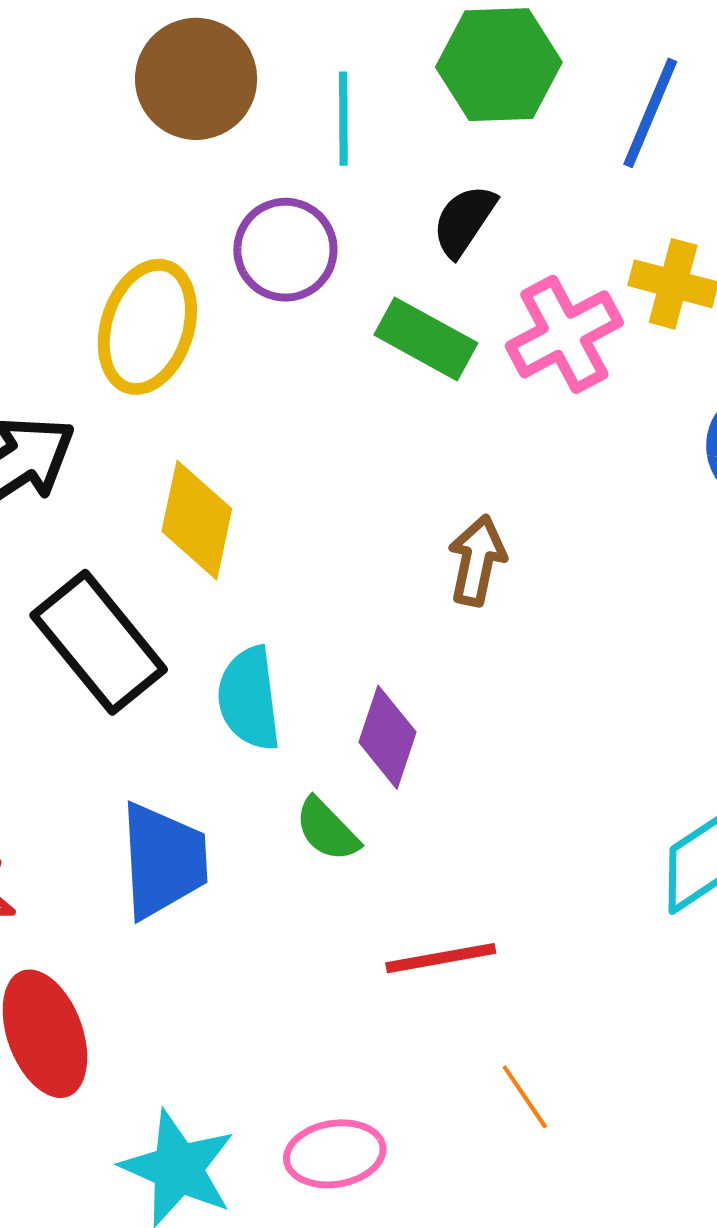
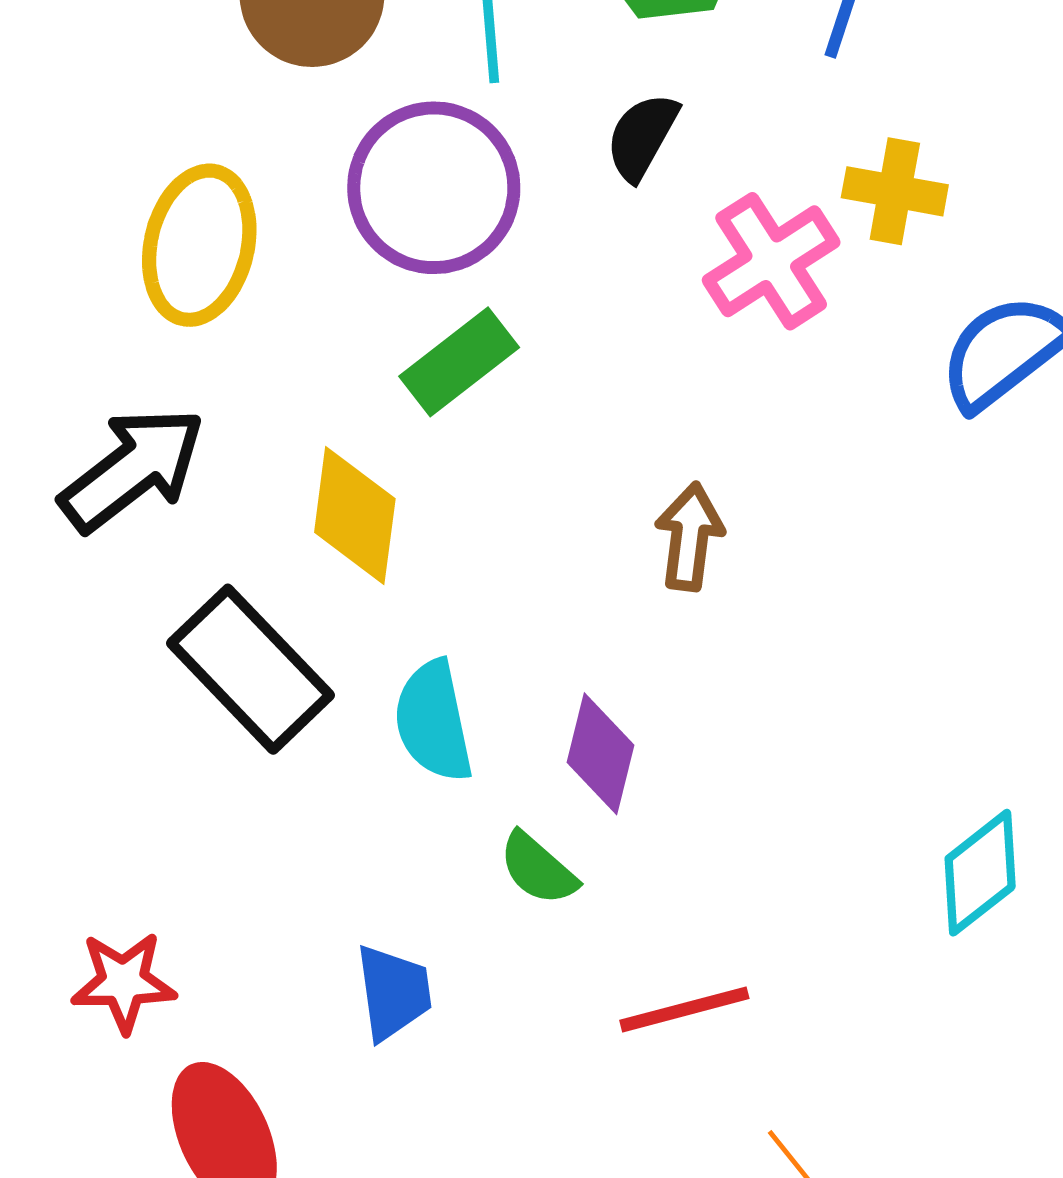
purple circle: (285, 250) -> (434, 188), size x1.4
yellow ellipse: (147, 327) -> (199, 245), moved
green rectangle: (426, 339) -> (459, 362), moved, turned -62
blue trapezoid: (163, 860) -> (393, 992), moved, size x0.7

